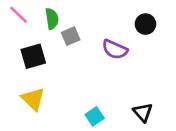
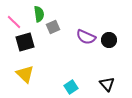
pink line: (18, 15) -> (14, 22), moved
black circle: (145, 24) -> (109, 40), moved

